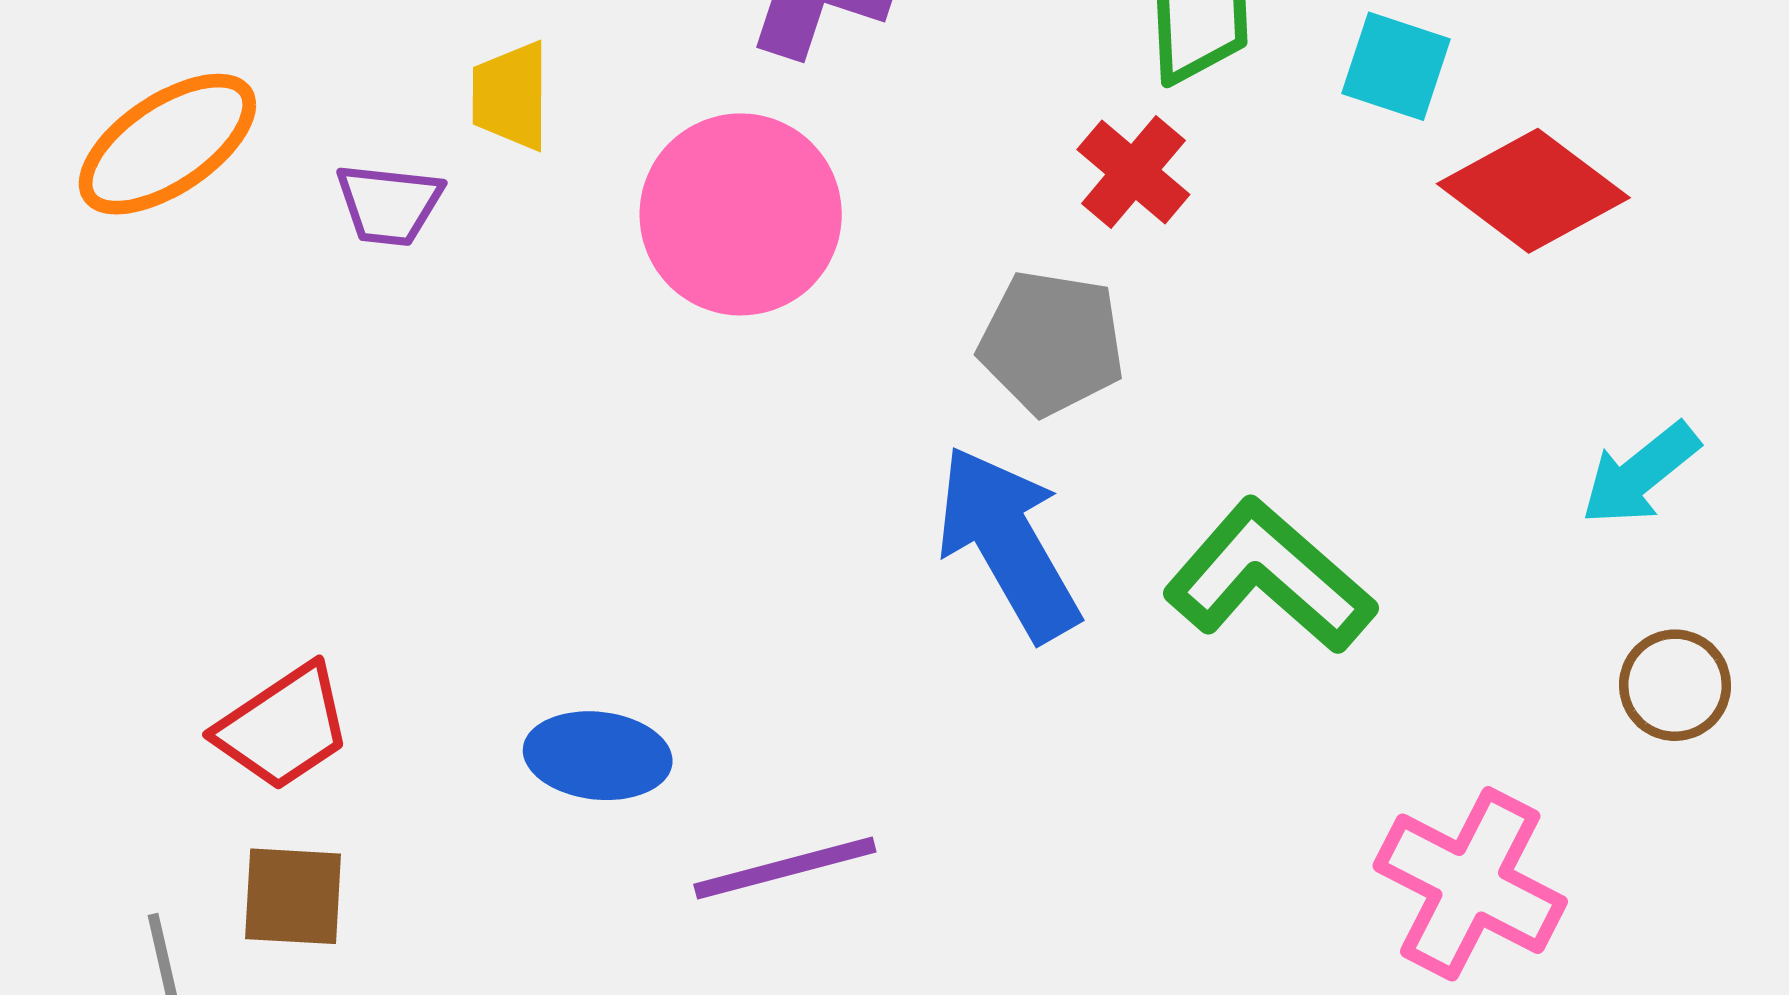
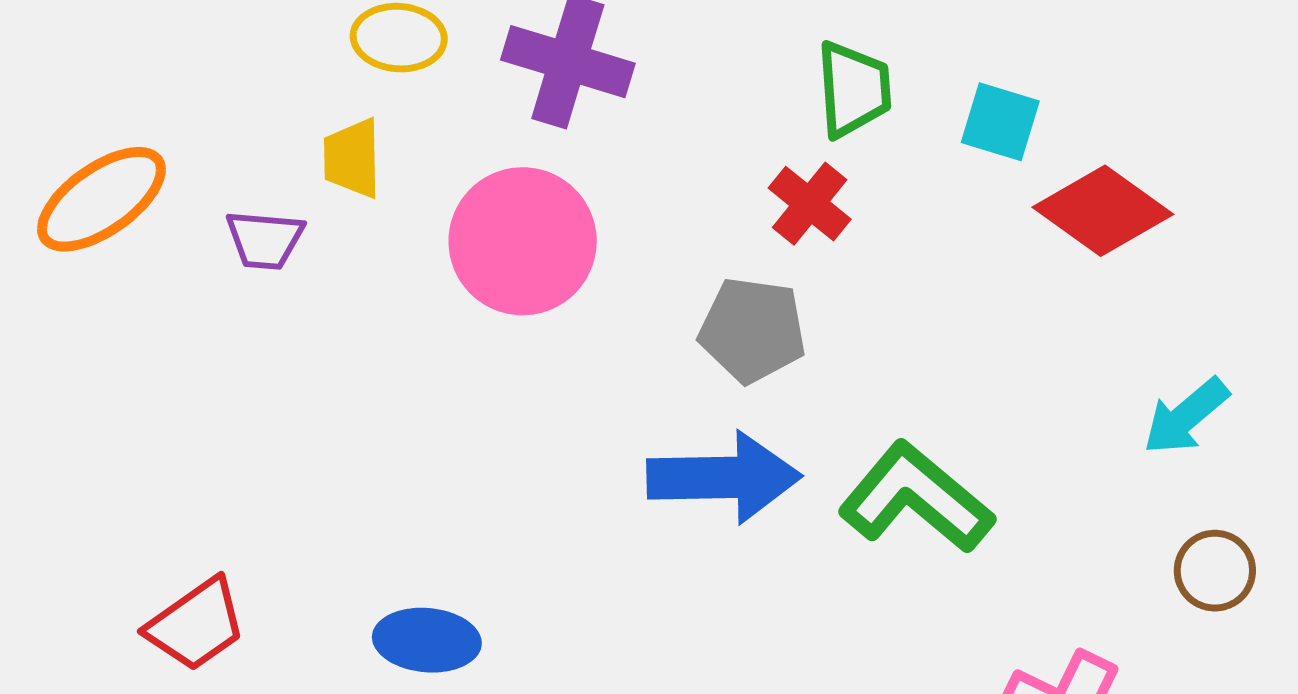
blue arrow: (1008, 543) -> (724, 477), turned 120

